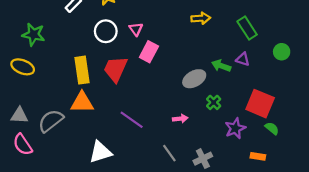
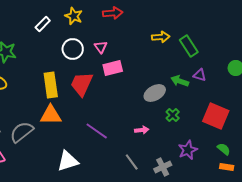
green rectangle: (247, 28) -> (189, 46), moved
pink rectangle: (149, 52) -> (113, 68), turned 48
purple star: (235, 128) -> (188, 150), moved
green semicircle: (272, 128) -> (224, 149), moved
orange rectangle: (258, 156) -> (227, 167), moved

